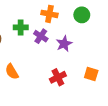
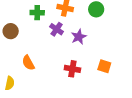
green cross: (21, 27) -> (37, 13), moved
red cross: (58, 77) -> (72, 69), turned 35

